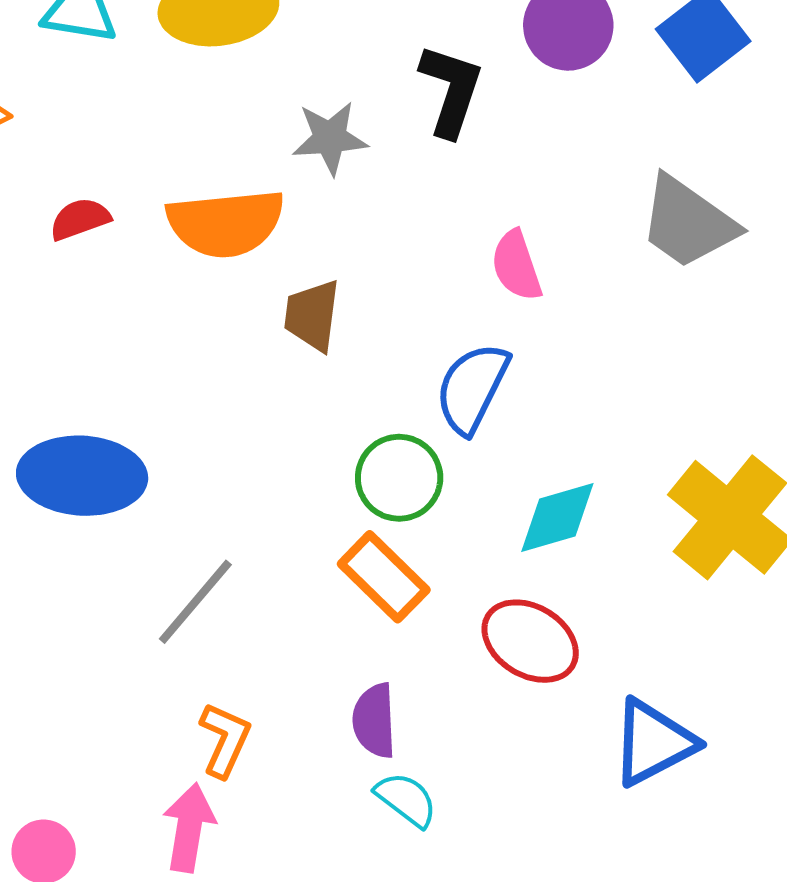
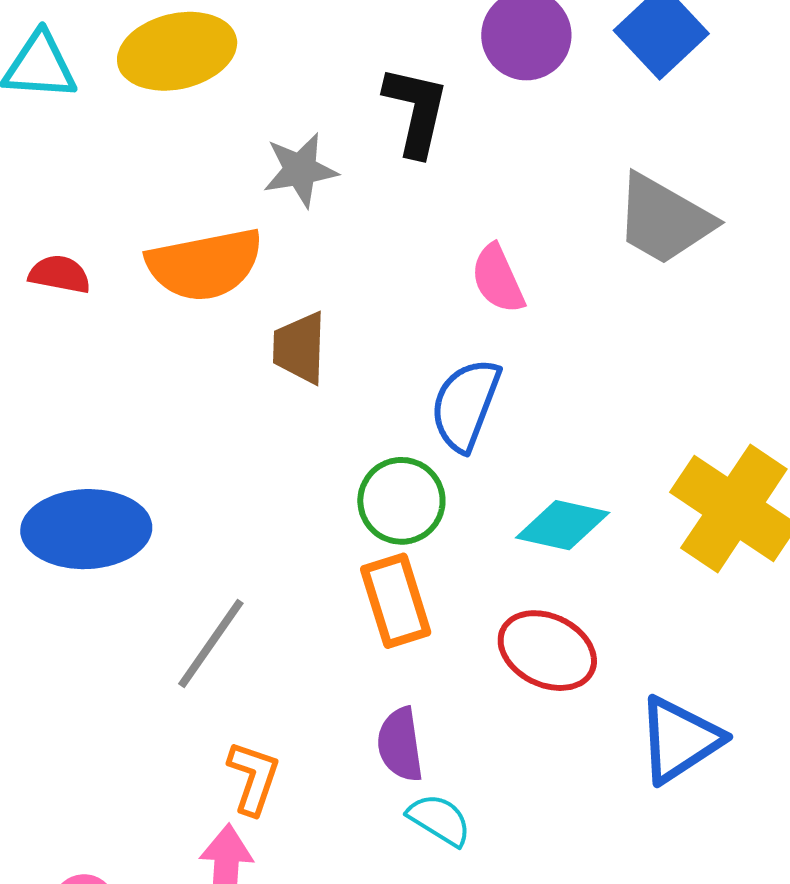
red semicircle: (80, 219) -> (60, 274), turned 36
cyan diamond: (557, 517) -> (563, 525), turned 34
orange rectangle: (384, 577) -> (396, 601), turned 34

